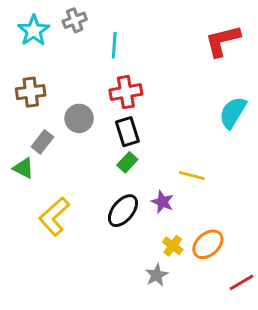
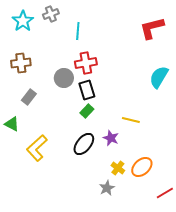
gray circle: (79, 118) -> (64, 78), moved
green triangle: (23, 168) -> (12, 124), moved

